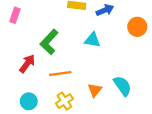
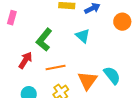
cyan triangle: (92, 40) -> (83, 36), turned 35
orange triangle: (95, 90) -> (87, 81), size x1.5

